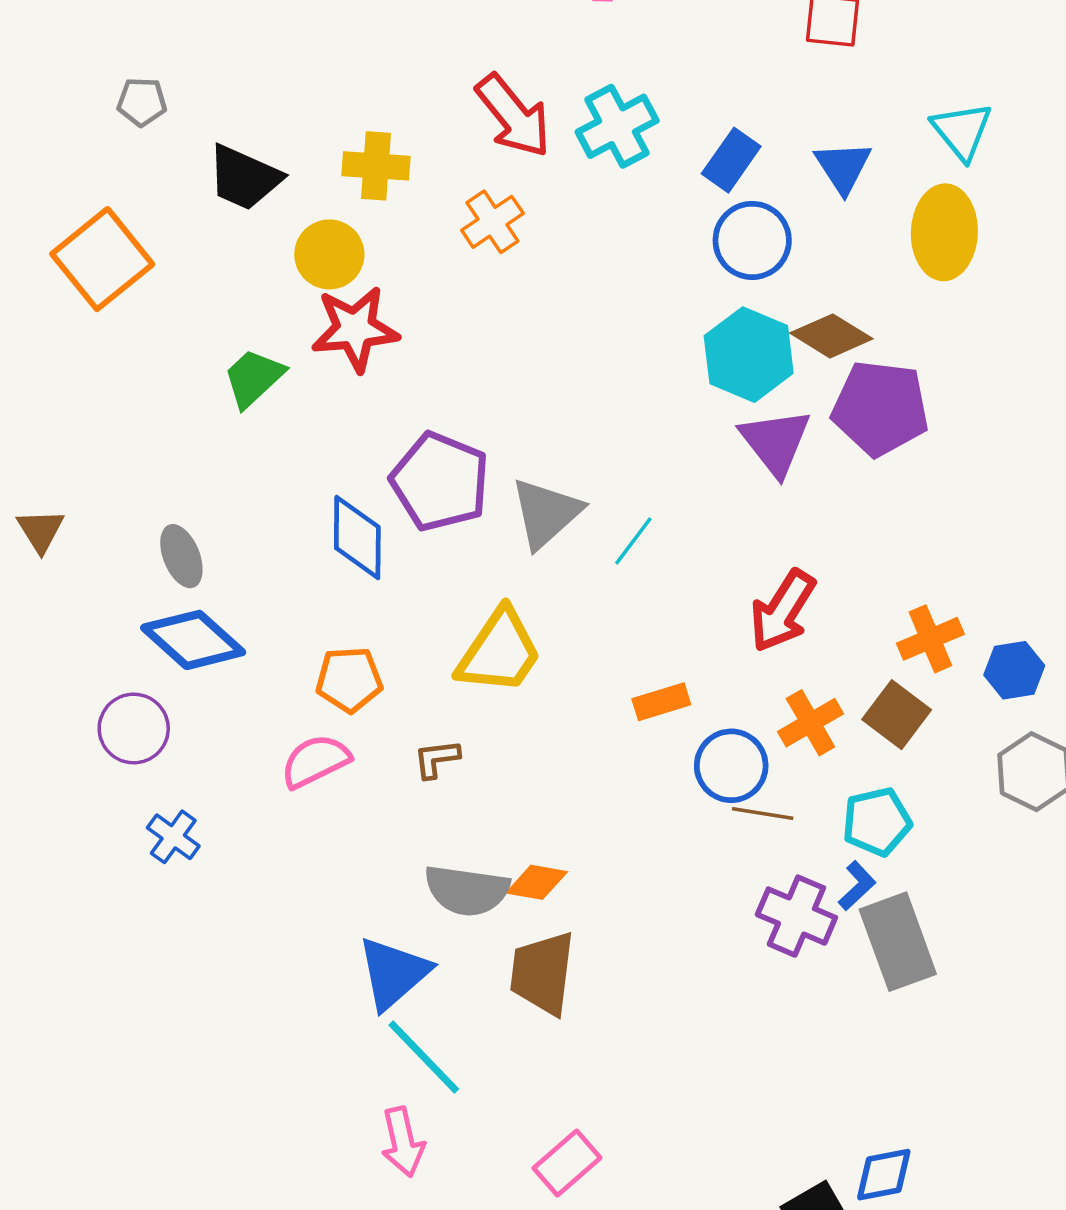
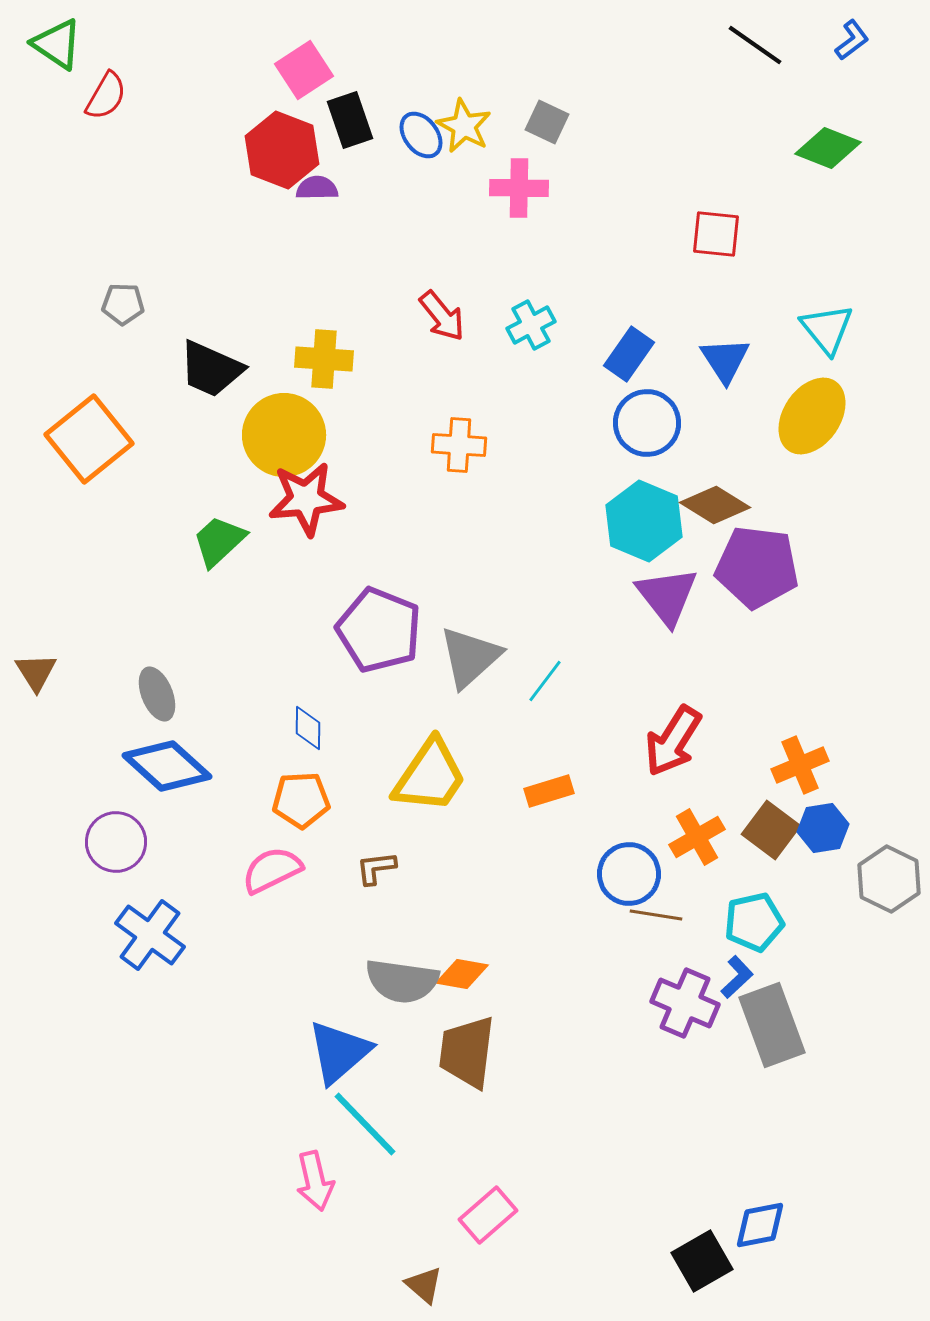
red arrow: (513, 116) -> (442, 316), size x0.7
cyan cross: (617, 126) -> (531, 325), size x0.7
orange cross: (492, 222) -> (459, 445), moved, turned 38
yellow ellipse: (944, 232) -> (812, 416), turned 32
yellow circle: (329, 254) -> (284, 435), size x1.4
blue diamond: (357, 537) -> (308, 728), moved, size x0.6
blue hexagon: (1014, 670) -> (823, 828), moved
orange rectangle: (661, 702) -> (549, 791), moved
blue cross: (173, 837) -> (150, 935), size x1.5
pink arrow: (403, 1142) -> (315, 1181), moved

